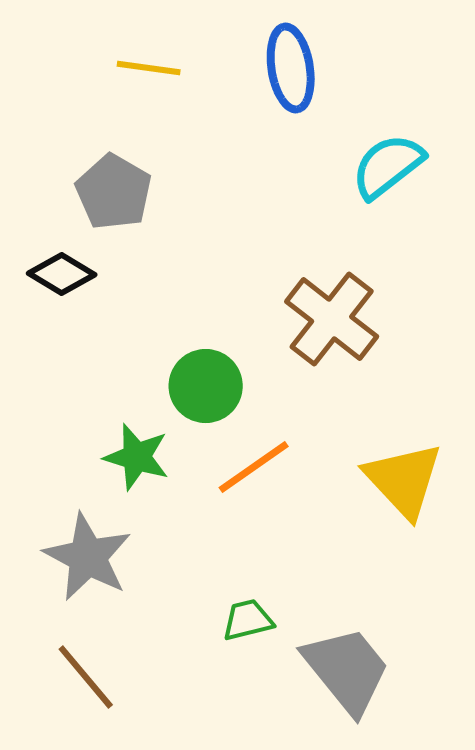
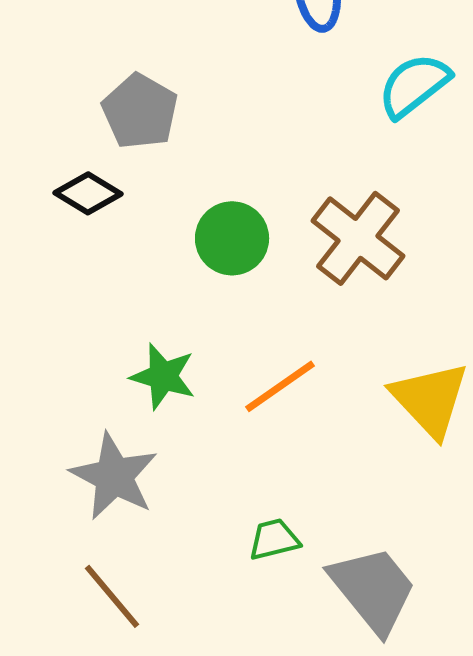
green circle: (206, 386) -> (232, 238), moved

